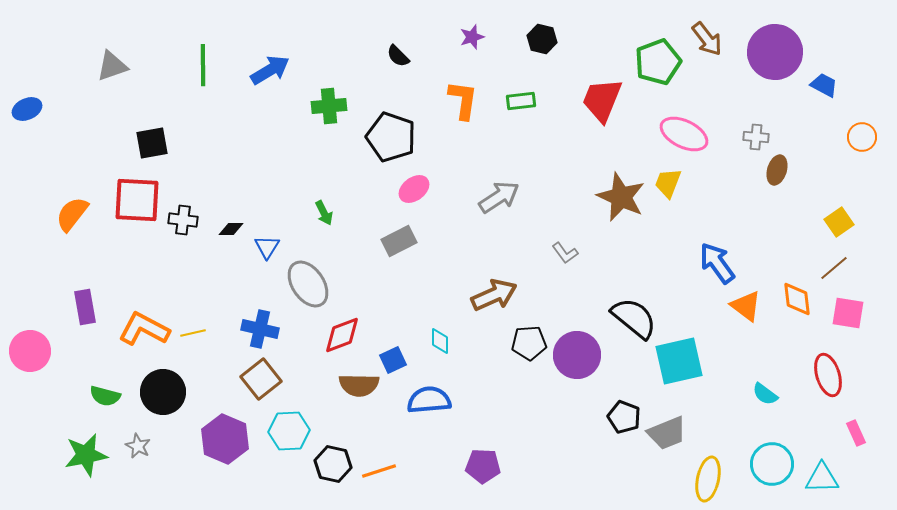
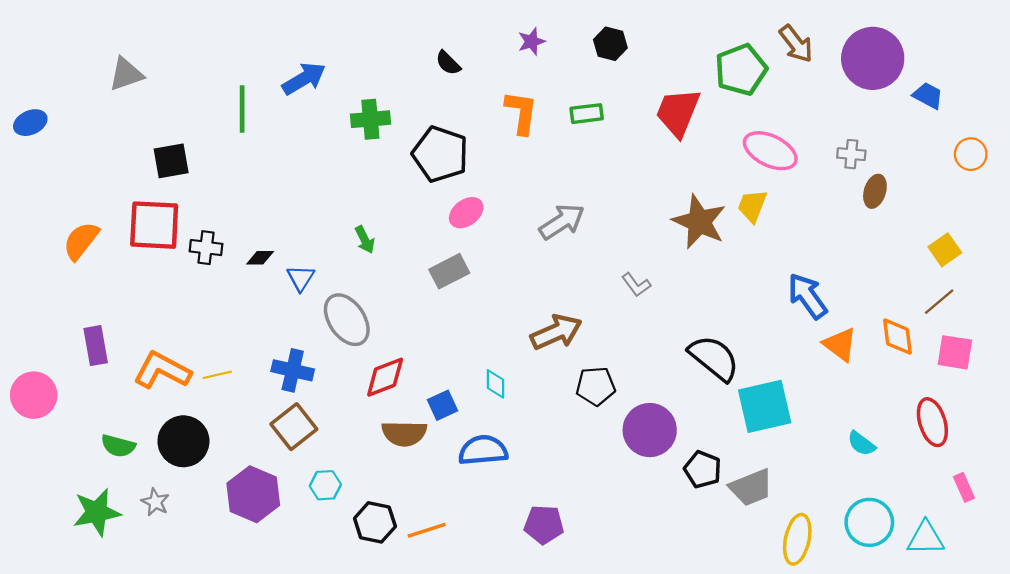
green line: (203, 65) -> (242, 109), moved
purple circle: (577, 355) -> (650, 430), moved
cyan hexagon: (289, 431) -> (325, 485), size x0.7

